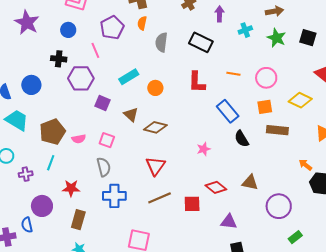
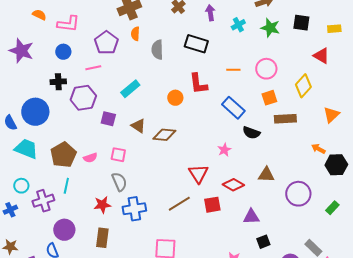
pink line: (95, 50) -> (93, 68), turned -70
blue circle: (31, 85) -> (35, 112), size x1.4
orange circle: (155, 88) -> (175, 98), moved
yellow diamond: (300, 100) -> (303, 86), turned -65
black semicircle: (242, 139) -> (251, 133), turned -30
pink star: (204, 149) -> (224, 150), moved
red triangle: (155, 166) -> (198, 174), moved
purple cross: (26, 174) -> (43, 201), size x1.5
red star: (71, 188) -> (102, 205), moved
green rectangle: (295, 237) -> (332, 208), moved

